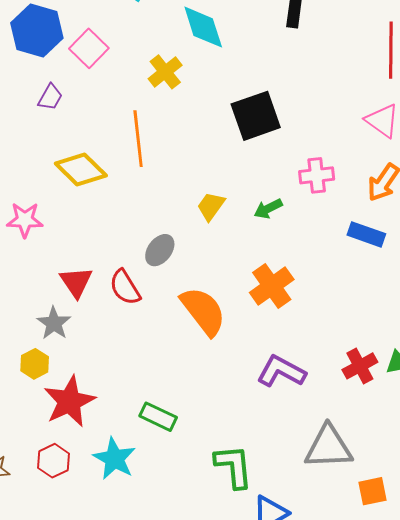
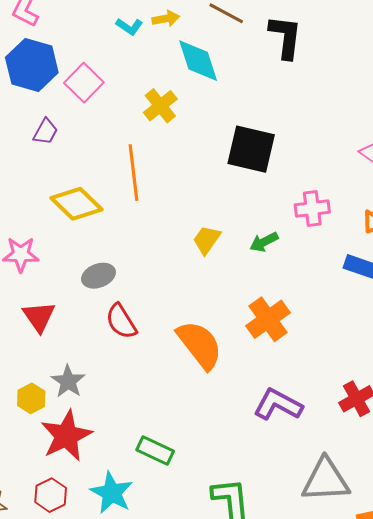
black square: (256, 116) -> (251, 149), turned 33
gray ellipse: (160, 250) -> (98, 276), moved, turned 32
red triangle: (76, 282) -> (39, 317), moved
gray star: (54, 323) -> (68, 381), moved

